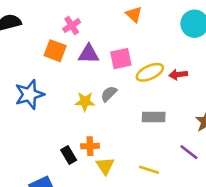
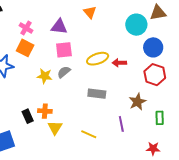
pink cross: (72, 25) -> (26, 28), moved, turned -32
orange square: (55, 51) -> (25, 48), moved
purple triangle: (89, 54) -> (59, 27), moved
pink square: (121, 59) -> (64, 50), moved
purple line: (189, 152) -> (121, 124), turned 35

